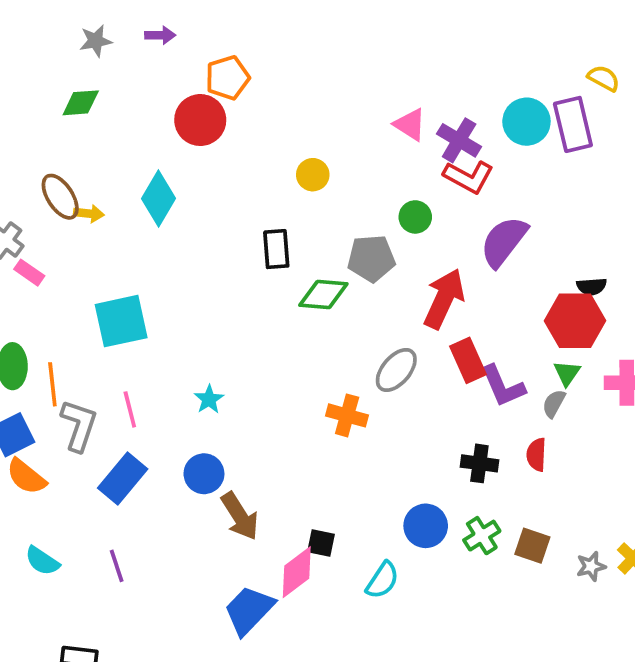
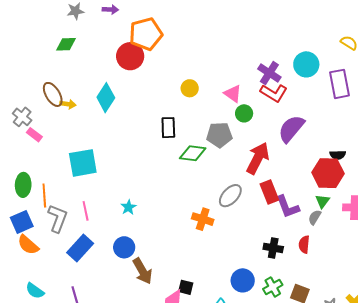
orange pentagon: (227, 78) -> (146, 34), size x1.4
purple rectangle: (573, 124) -> (340, 84), moved
pink triangle: (410, 125) -> (233, 94), moved

